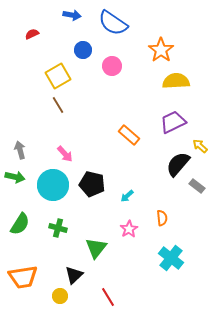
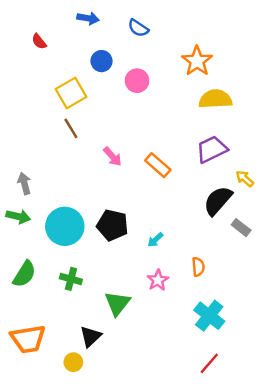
blue semicircle: (113, 23) -> (138, 28), size x0.6
red semicircle: (32, 34) -> (39, 41), turned -104
pink arrow: (65, 154) -> (113, 157), moved
red line: (108, 297) -> (209, 363), moved, turned 72

